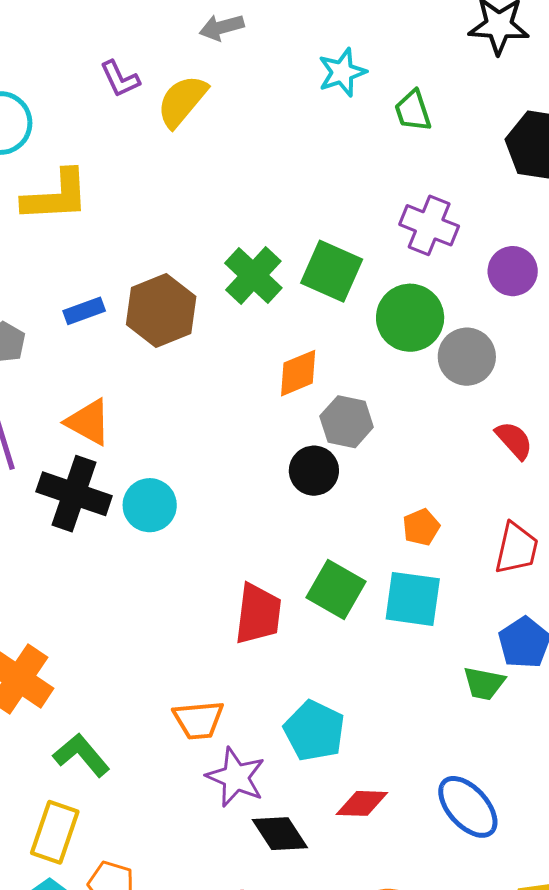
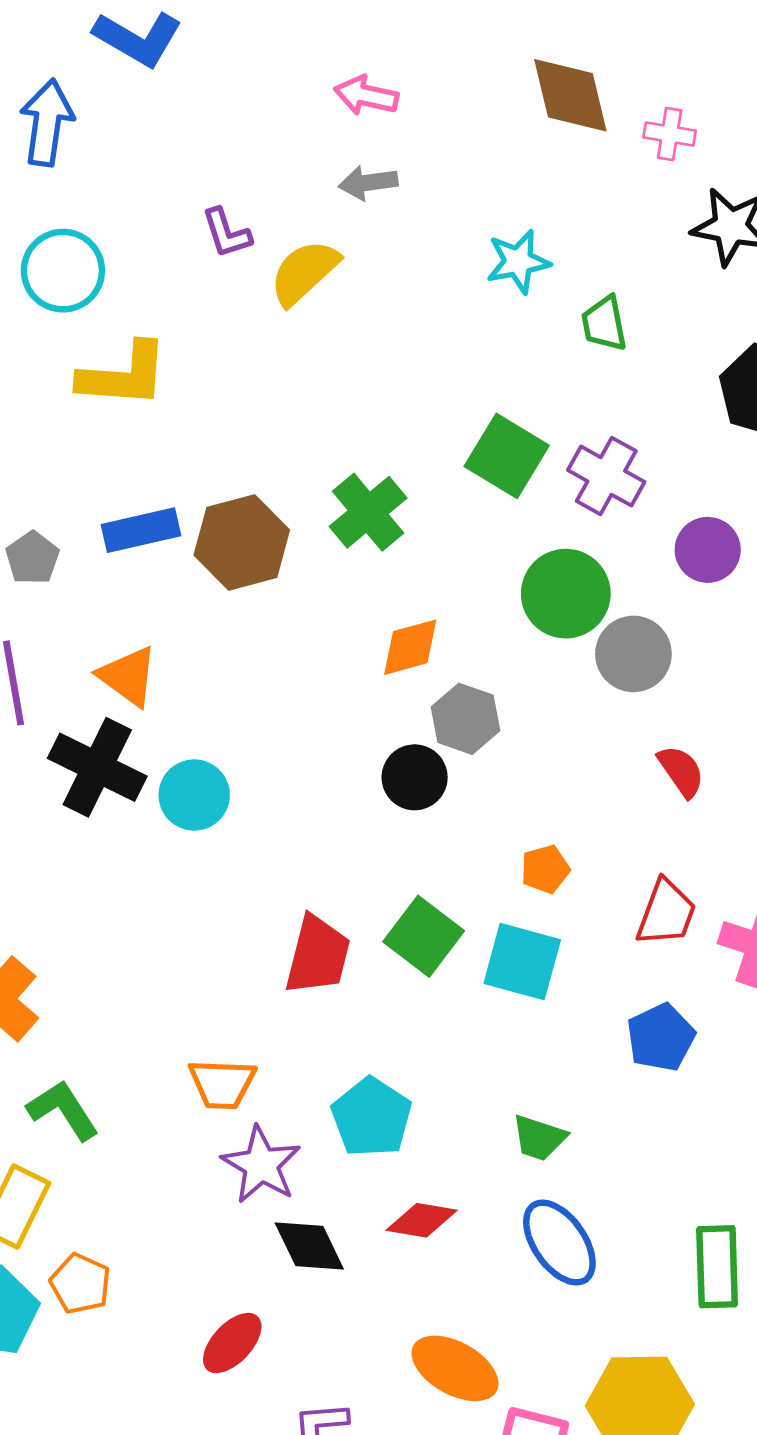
green square: (332, 271) -> (507, 456), moved
blue rectangle: (84, 311) -> (141, 530), size x1.4
green trapezoid: (484, 683) -> (539, 1138), moved

